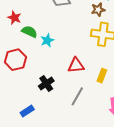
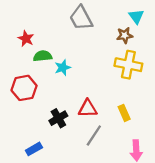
green semicircle: (29, 32) -> (43, 56), turned -35
red triangle: (76, 65) -> (88, 109), moved
yellow rectangle: (102, 76) -> (124, 113), turned -48

